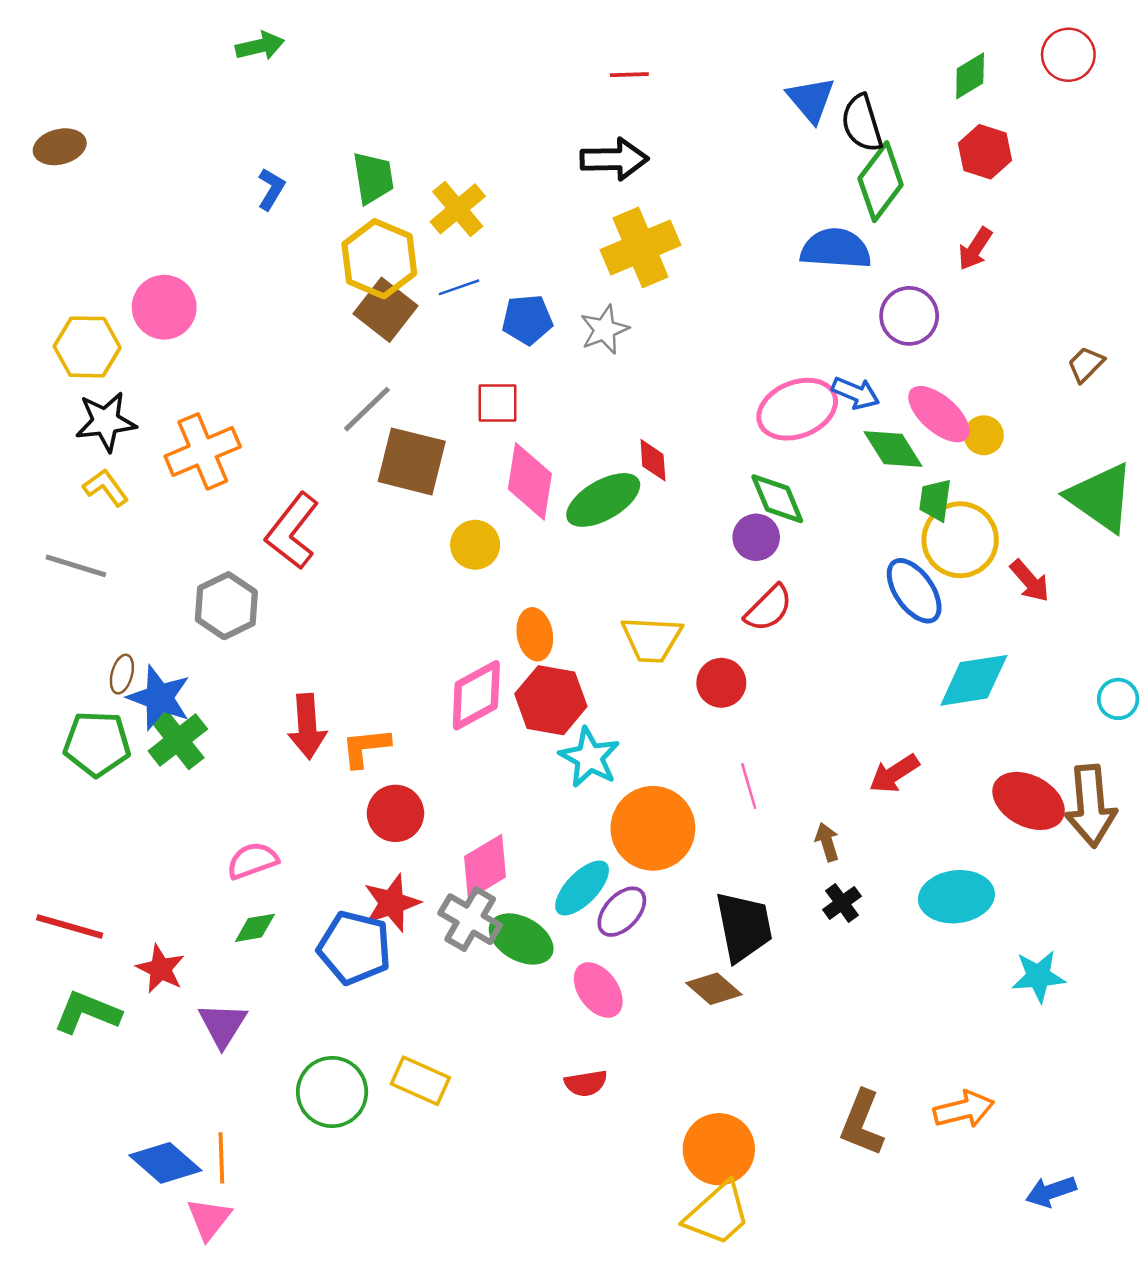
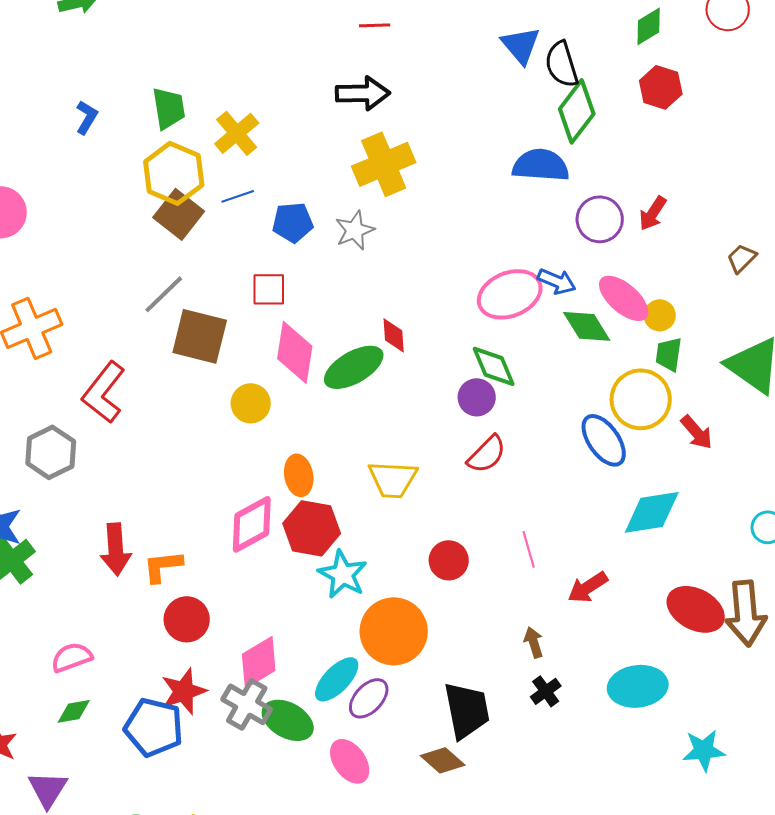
red arrow: (975, 249) -> (653, 213), moved
green trapezoid: (935, 500) -> (669, 354), moved
red circle: (721, 683) -> (449, 560), moved
pink line: (749, 786) -> (529, 549), moved

